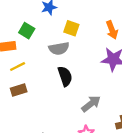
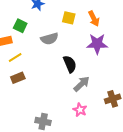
yellow square: (71, 28) -> (69, 18), moved
black semicircle: (65, 76) -> (70, 64), moved

